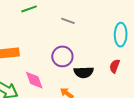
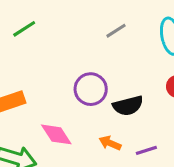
gray line: (68, 21) -> (116, 31), moved, turned -40

